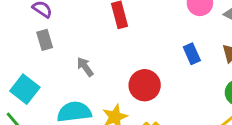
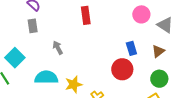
red circle: (145, 85) -> (122, 69), moved

